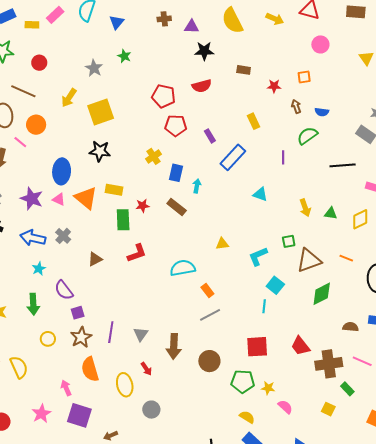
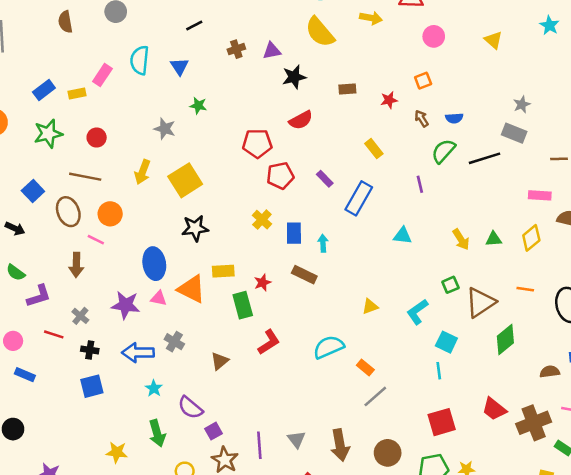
black line: (343, 165) -> (485, 158), moved

